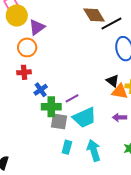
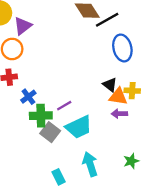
purple arrow: (120, 117) -> (119, 114), moved
gray square: (59, 121) -> (50, 132), turned 30
cyan rectangle: (67, 147) -> (59, 177), moved, turned -40

